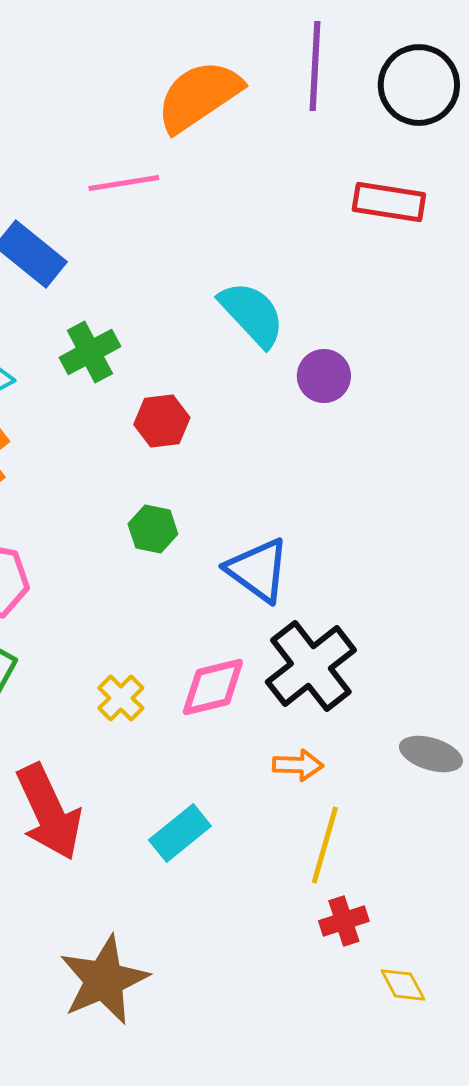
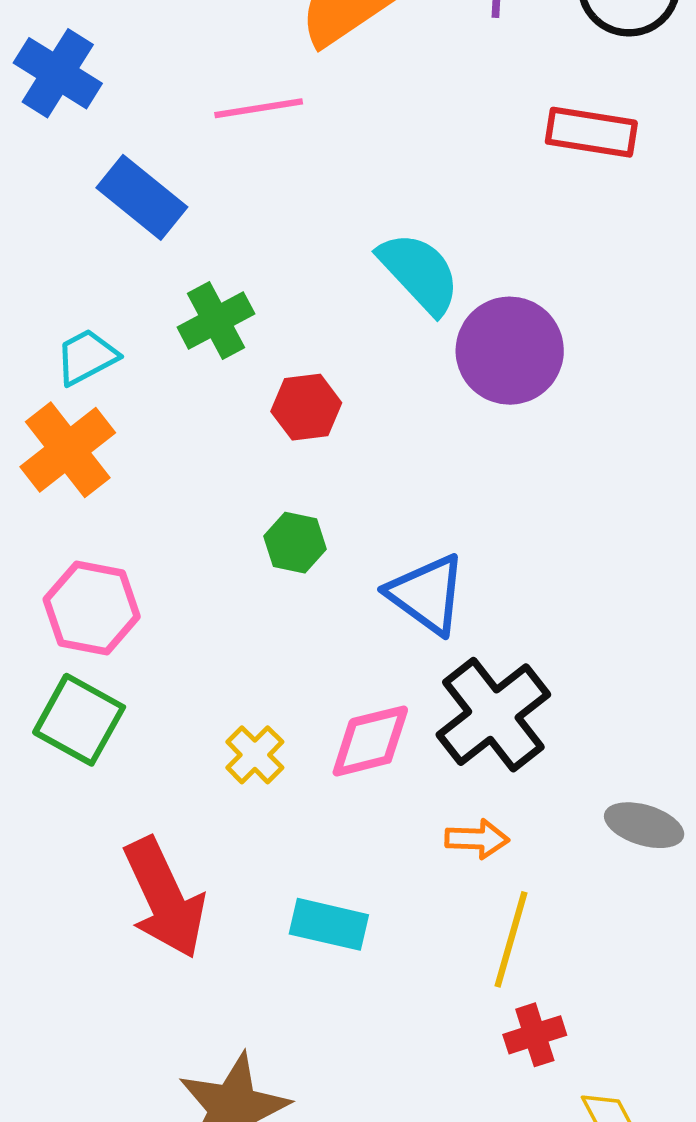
purple circle: (324, 376) -> (510, 351), size x1.6
cyan rectangle: (180, 833) -> (329, 924), turned 52

